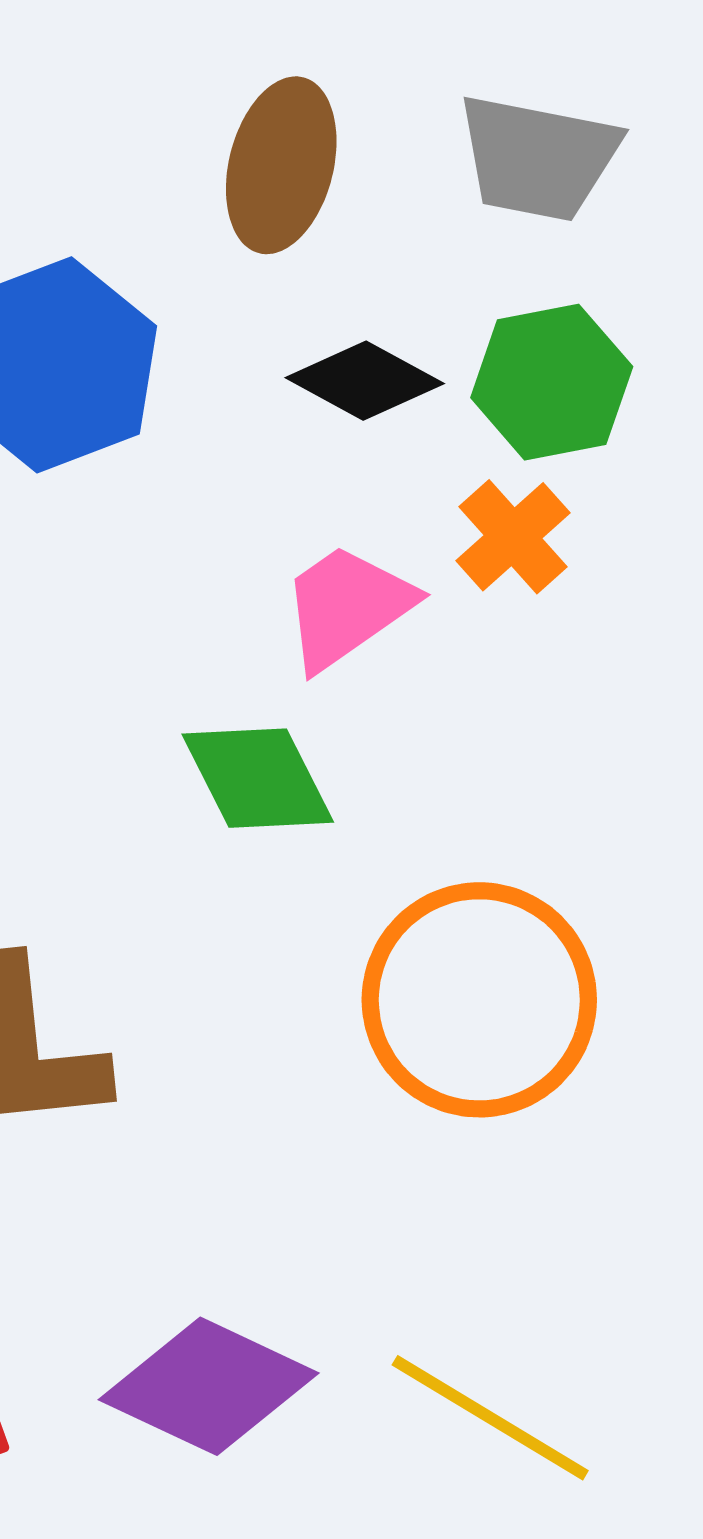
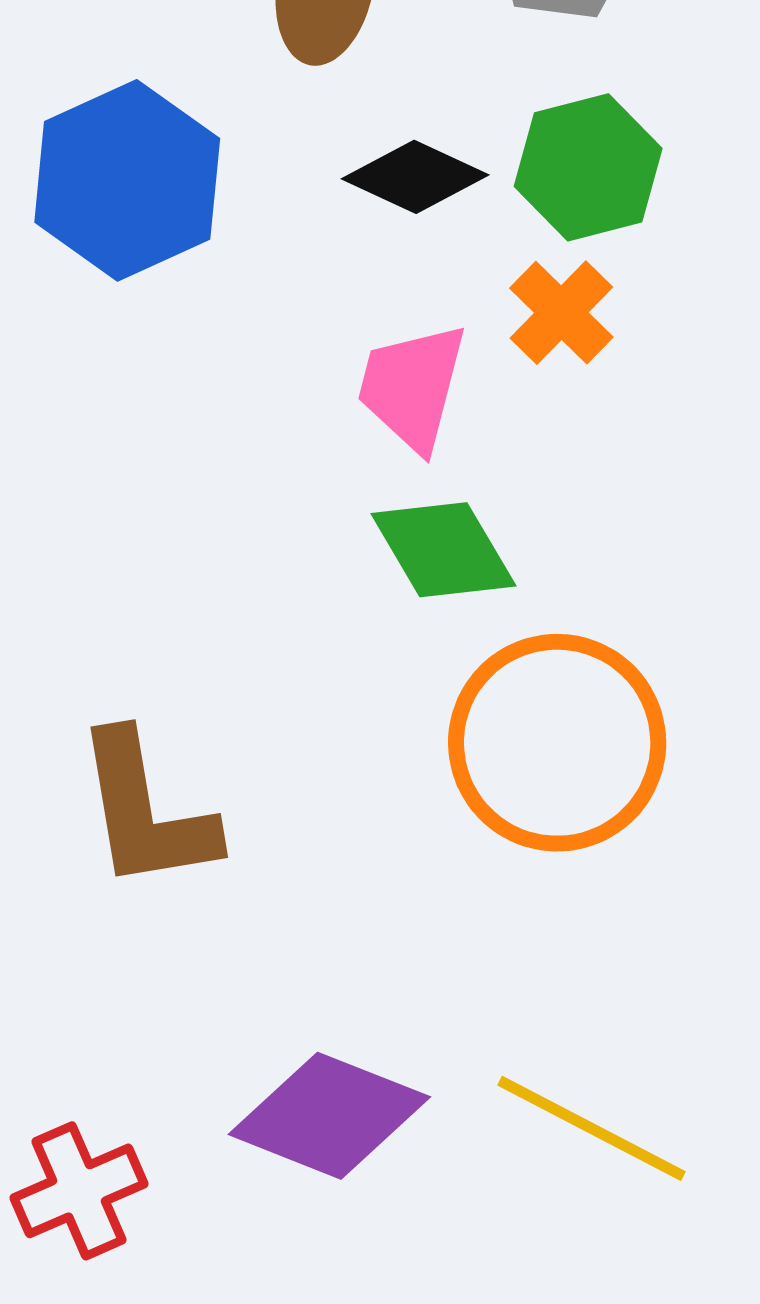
pink trapezoid: (347, 607) -> (412, 387), turned -37
green diamond: (258, 778) -> (443, 550), moved

